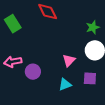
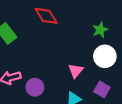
purple square: (90, 78) -> (102, 89), turned 32

